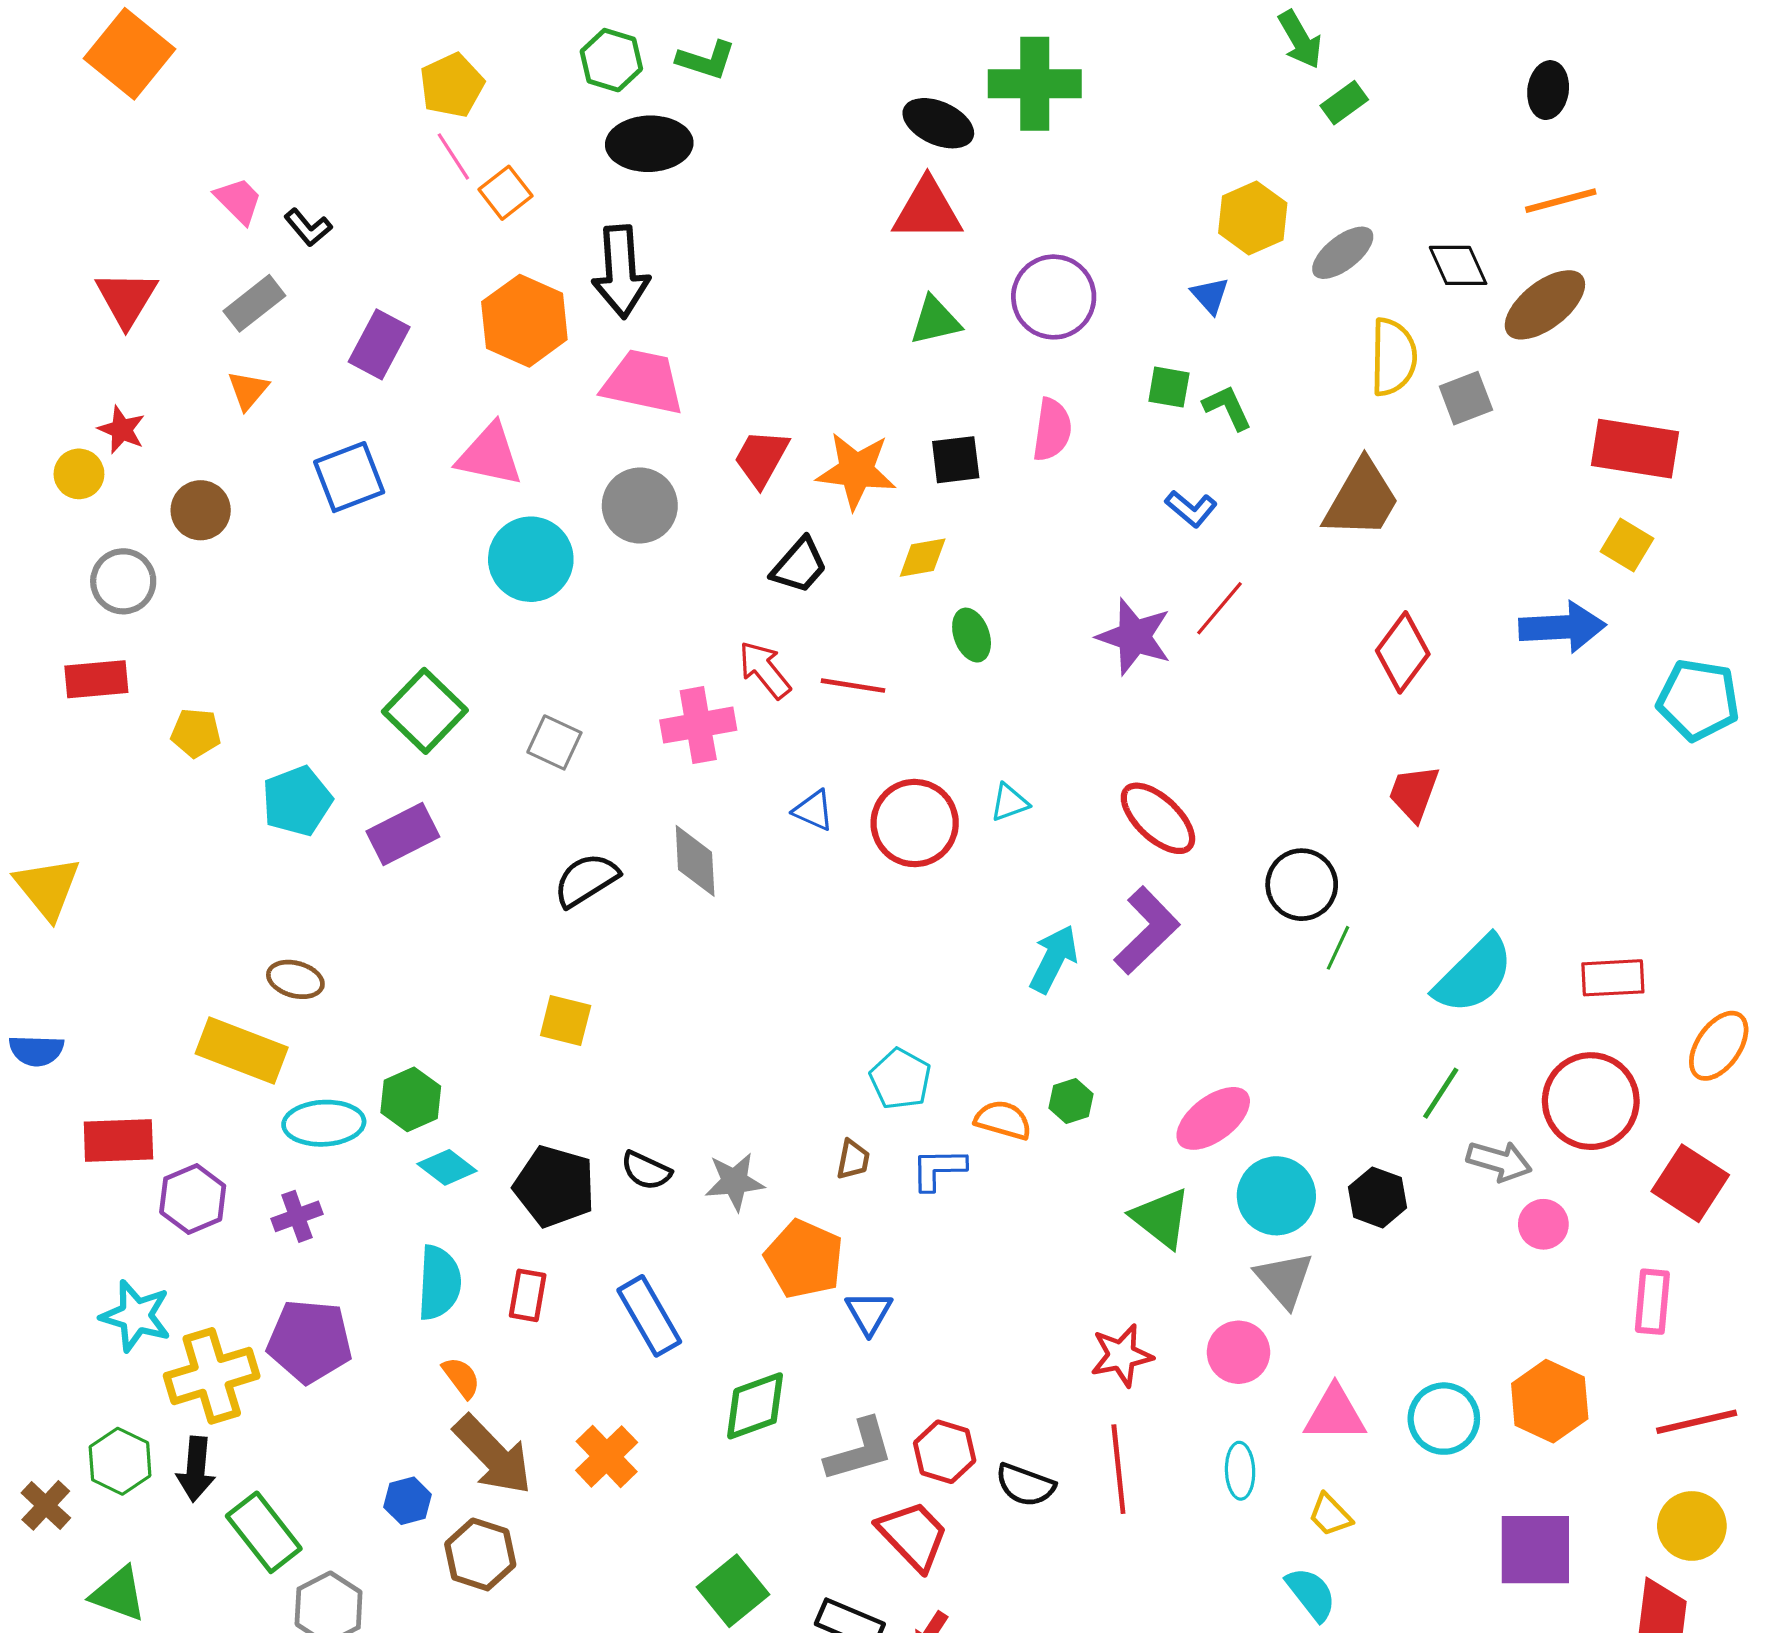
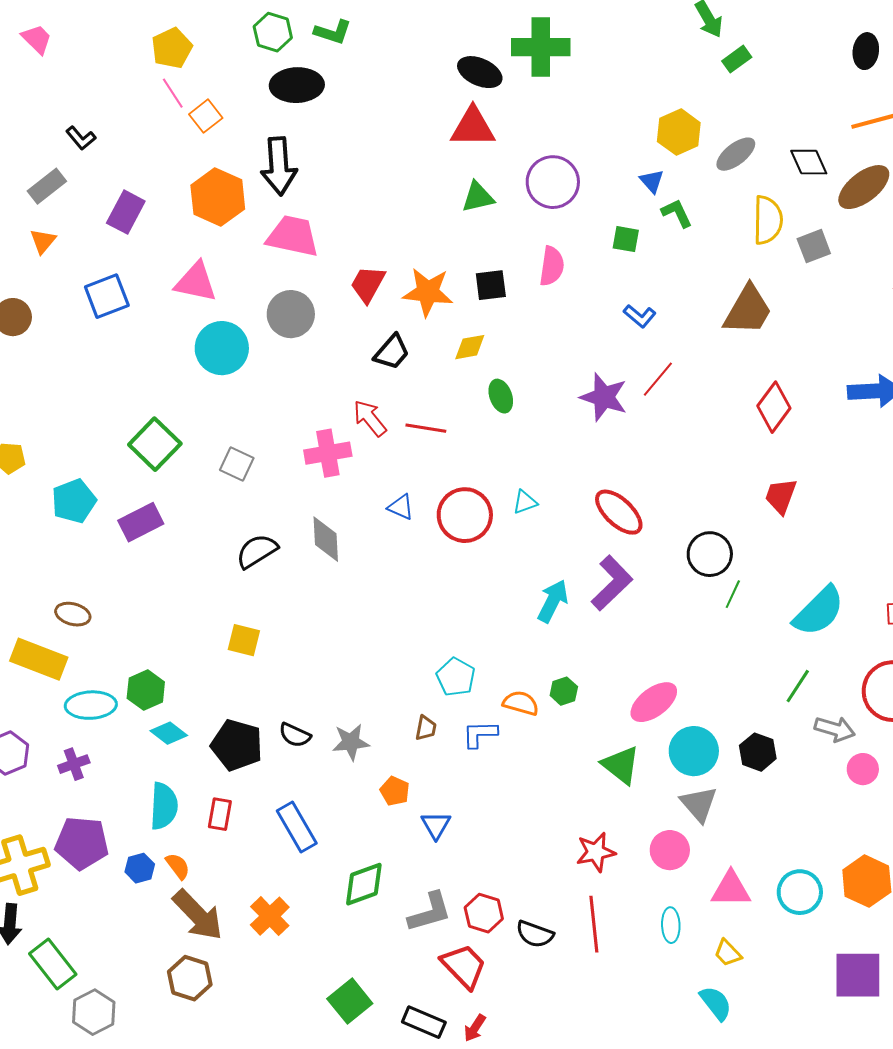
pink trapezoid: (239, 201) -> (37, 39), moved
green L-shape: (1227, 408) -> (677, 213), moved
orange pentagon: (804, 1259) -> (395, 791), size x0.6
blue hexagon: (408, 1501) -> (140, 868), moved

